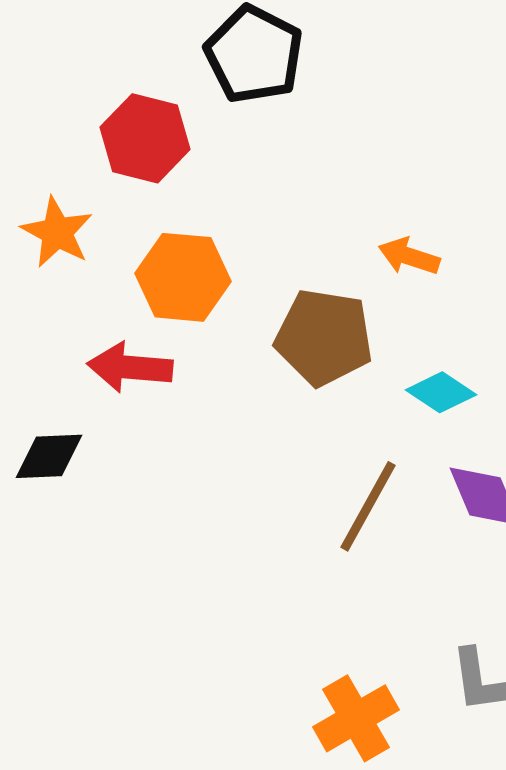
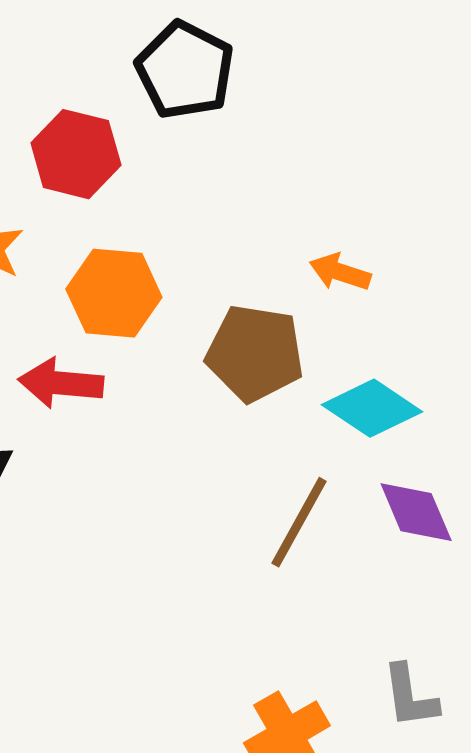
cyan diamond: (441, 392) -> (372, 408), size x1.4

